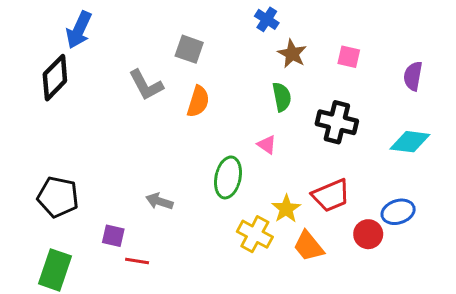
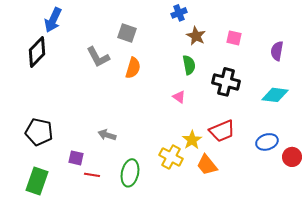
blue cross: (267, 19) -> (179, 13), turned 35
green ellipse: (228, 177) -> (130, 173), moved
red circle: (368, 234) -> (292, 157), moved

